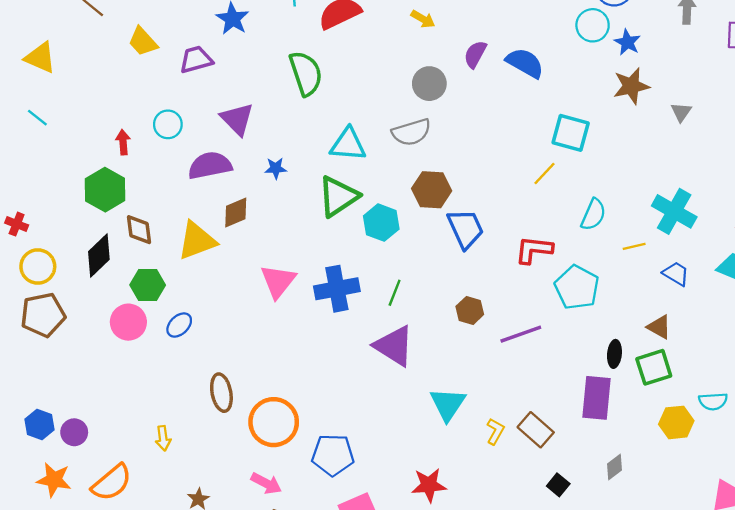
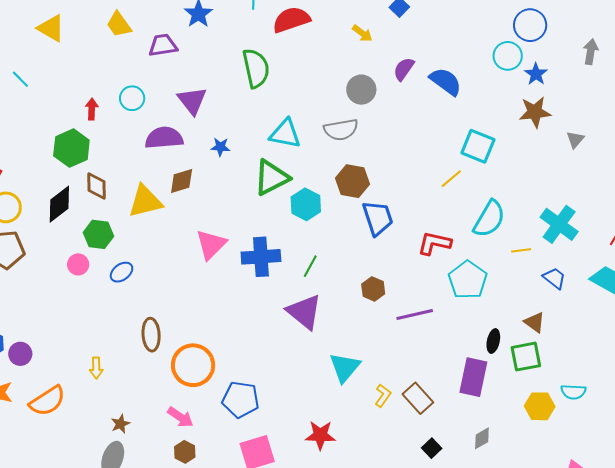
yellow triangle: (40, 58) -> (51, 28), moved
cyan semicircle: (593, 215) -> (489, 219), size x1.4
pink circle: (128, 322) -> (78, 264), size x0.7

